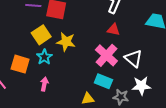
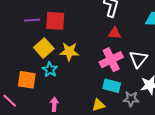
pink cross: (106, 55) -> (111, 60), turned 30
white triangle: (133, 58) -> (138, 59), turned 36
pink arrow: (44, 84) -> (54, 104), moved

